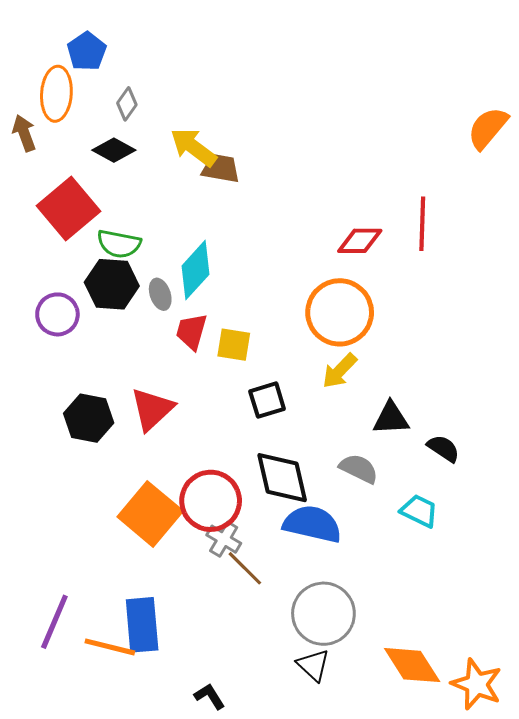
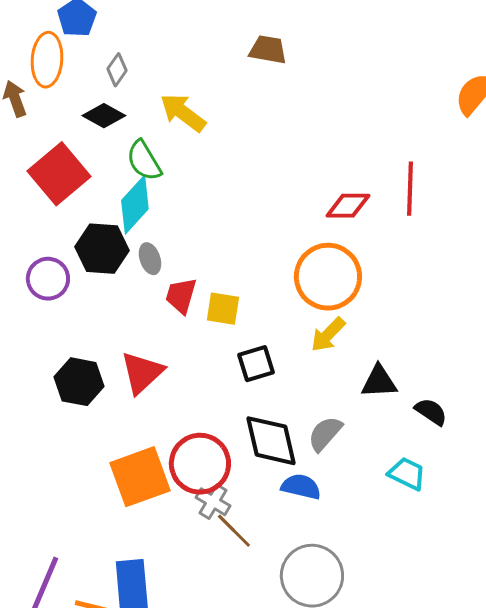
brown trapezoid: (221, 168) -> (268, 50), moved
green semicircle: (119, 244) -> (144, 161), moved, turned 48
cyan diamond: (195, 270) -> (135, 205), moved
gray semicircle: (359, 469) -> (325, 434), moved, turned -75
orange square: (150, 514) -> (140, 477), turned 30
blue semicircle: (312, 524) -> (301, 487), size x0.7

